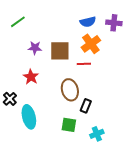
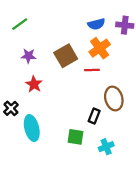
purple star: (35, 48) -> (28, 56), moved
brown square: (60, 51) -> (66, 56), turned -30
brown ellipse: (70, 90) -> (114, 98), moved

